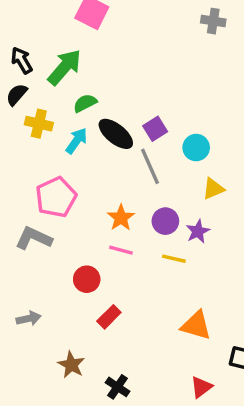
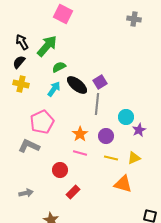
yellow cross: (39, 124) -> (21, 84), moved
cyan circle: (196, 148) -> (126, 117), moved
gray line: (150, 166) -> (97, 104), turned 30
yellow triangle: (213, 189) -> (134, 158), moved
purple star: (198, 231) -> (139, 130), moved
orange triangle: (196, 325) -> (123, 184), moved

